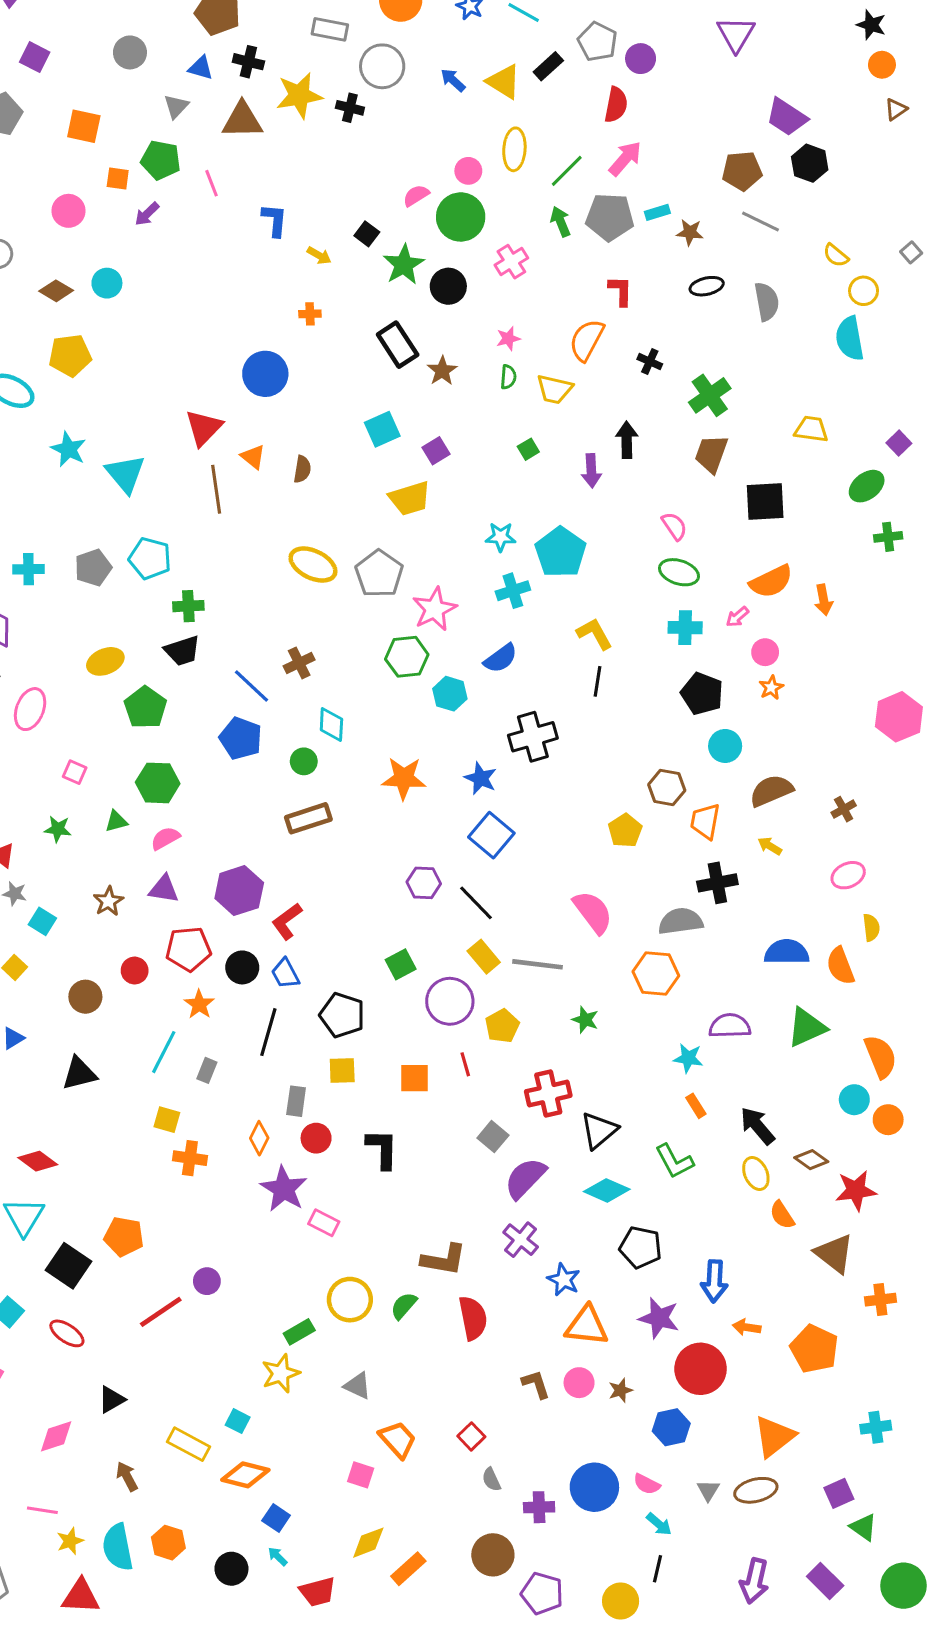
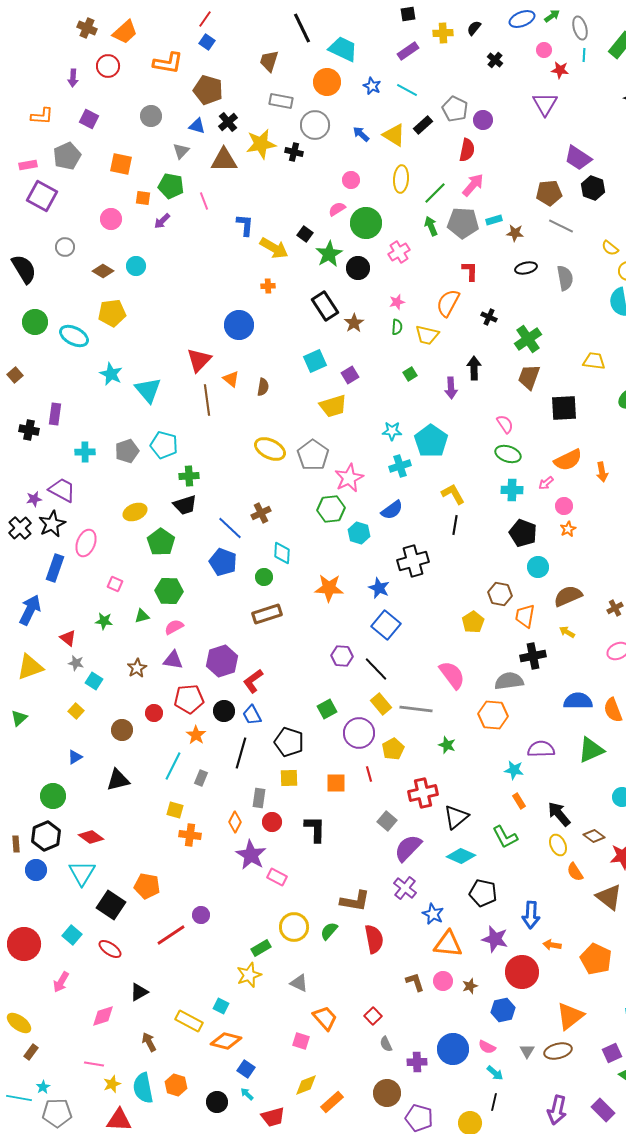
black cross: (248, 62) -> (228, 122), turned 36
pink circle: (468, 171) -> (351, 180), moved
yellow arrow: (319, 255) -> (274, 248), size x1.8

